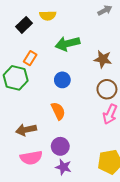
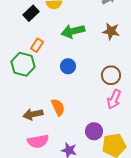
brown star: (103, 59) -> (111, 31), moved
orange semicircle: (58, 111) -> (58, 107), moved
purple circle: (60, 146) -> (94, 131), moved

